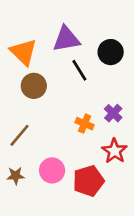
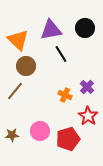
black circle: (111, 52) -> (85, 28), moved
brown line: (20, 135) -> (15, 91), moved

